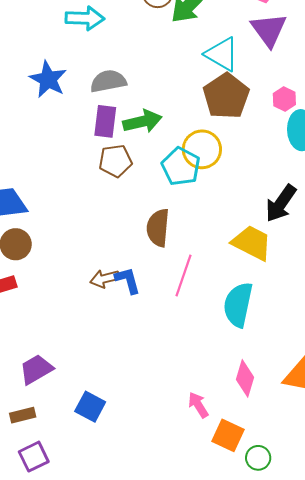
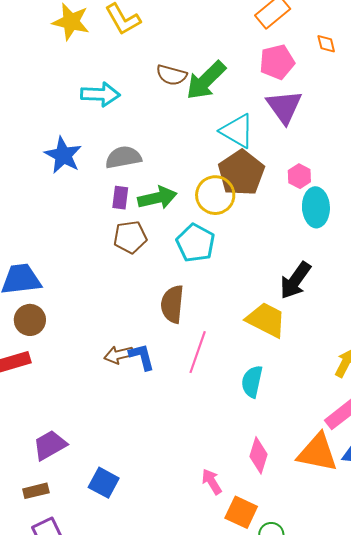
purple rectangle: (105, 121) -> (120, 198), size x0.7
yellow circle: (202, 149) -> (215, 195), moved
cyan semicircle: (238, 305) -> (252, 382), size x0.7

